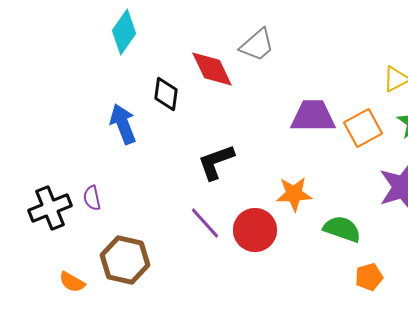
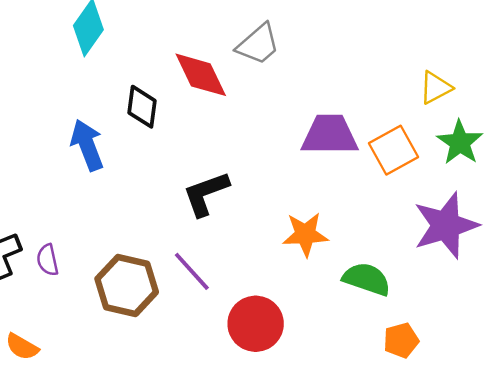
purple semicircle: (92, 198) -> (48, 260), moved
red circle: (255, 230) -> (256, 324), moved
brown hexagon: (125, 260) -> (127, 285), moved

